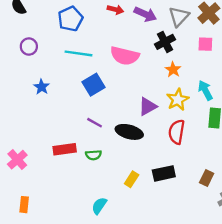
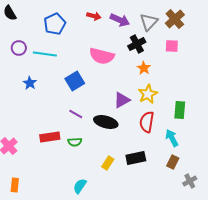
cyan line: (78, 53) -> (45, 54), moved
cyan arrow: (205, 90) -> (172, 138), moved

